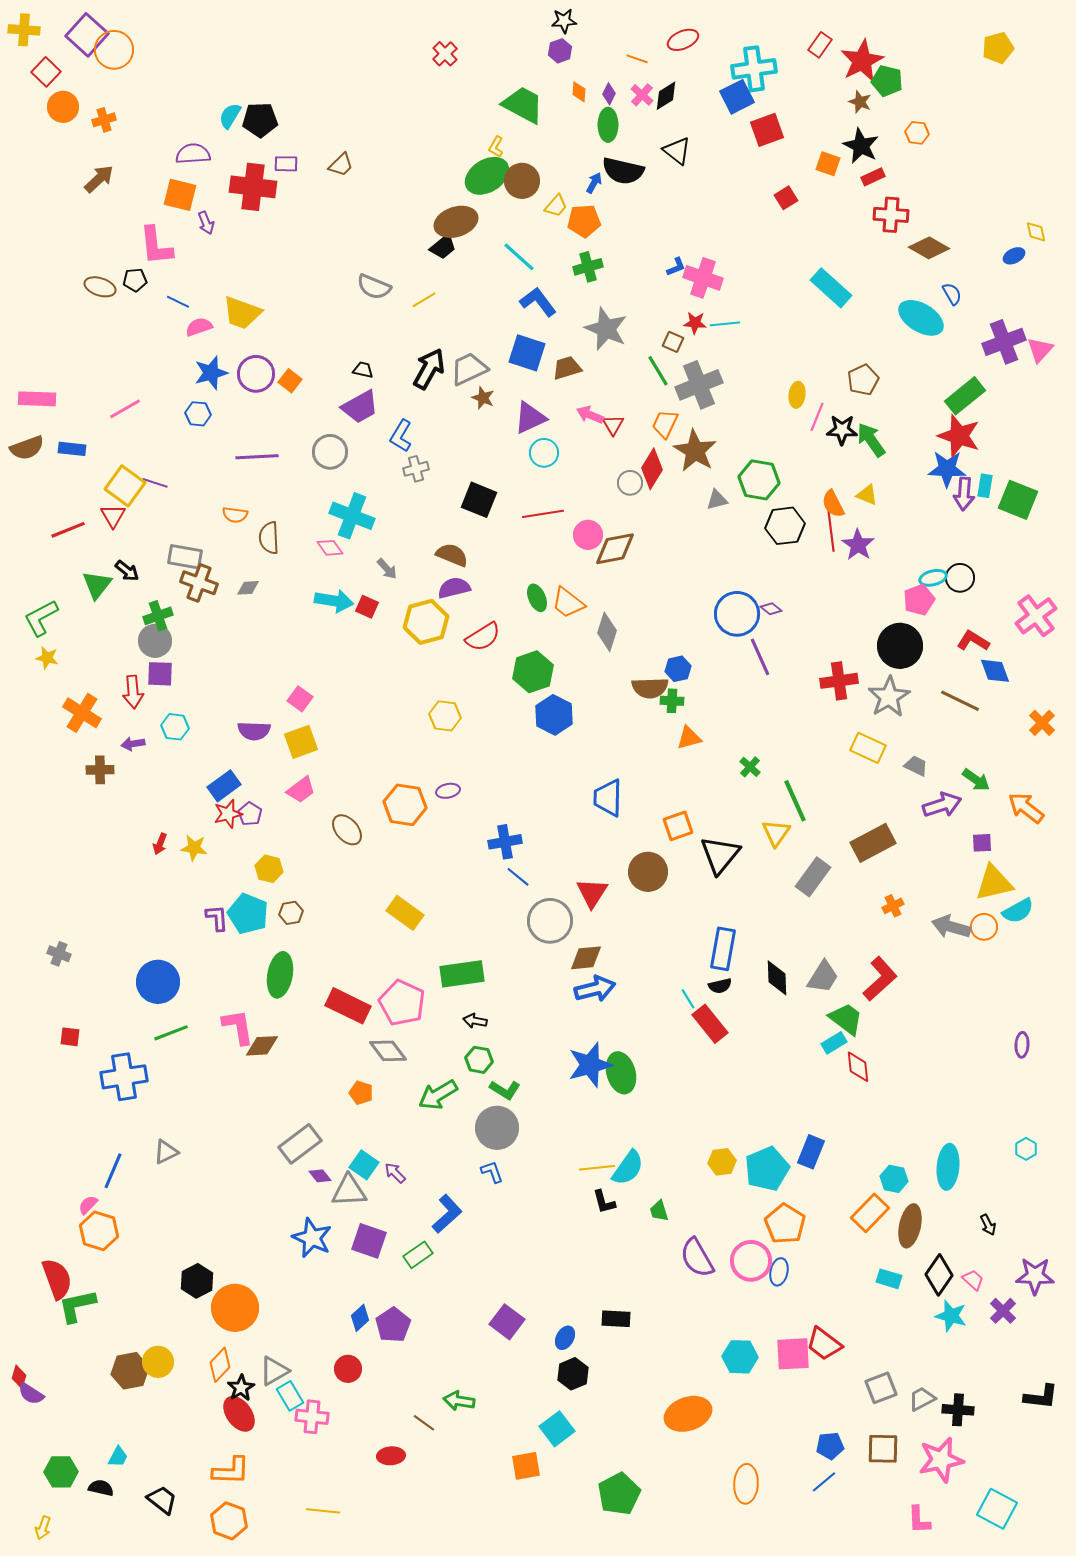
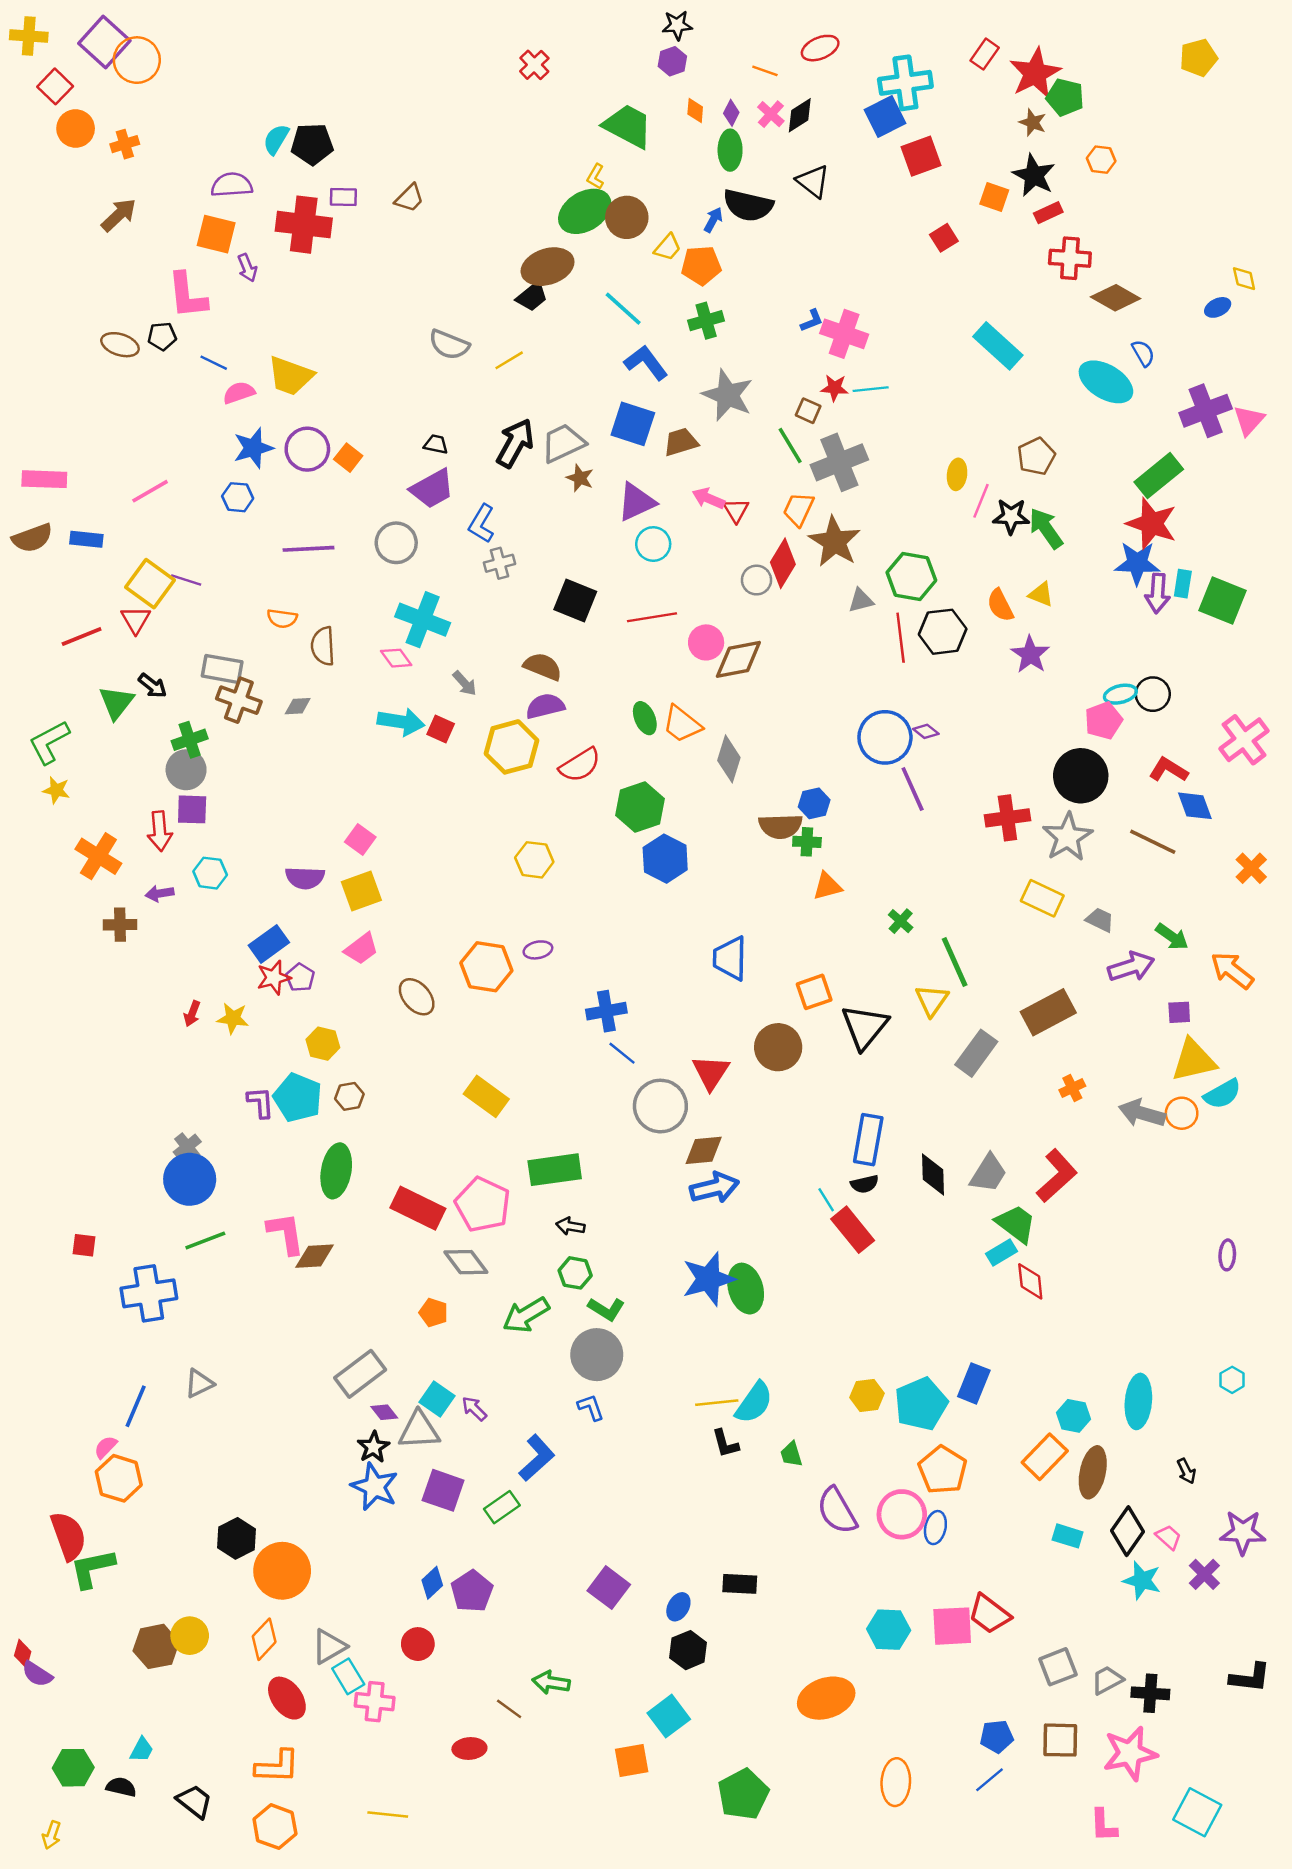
red line: (831, 531) -> (901, 638), moved
gray cross: (59, 954) -> (187, 1147), moved, turned 30
black star: (241, 1388) -> (373, 1447), moved

